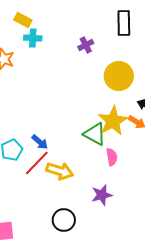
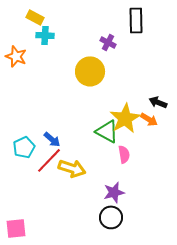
purple cross: (86, 45) -> (108, 42), moved, turned -35
yellow circle: (119, 76) -> (90, 71), moved
black circle: (64, 220) -> (111, 217), moved

